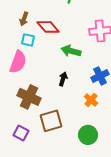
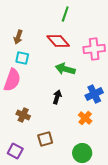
red diamond: (48, 27) -> (58, 41), moved
brown cross: (29, 97) -> (23, 115), size x0.6
brown square: (51, 121) -> (45, 139), size x0.7

